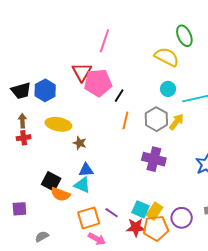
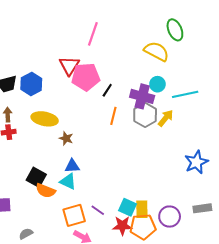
purple cross: (154, 159) -> (142, 96), moved
yellow rectangle: (155, 211) -> (142, 209), turned -36

